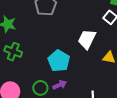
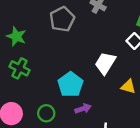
purple arrow: (60, 85) -> (83, 109), moved

